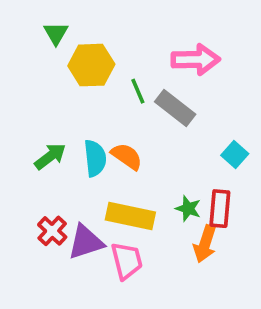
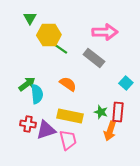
green line: (138, 91) -> (61, 49), moved, turned -32
cyan semicircle: (95, 158) -> (37, 94), moved
red cross: (52, 231) -> (28, 124), turned -35

